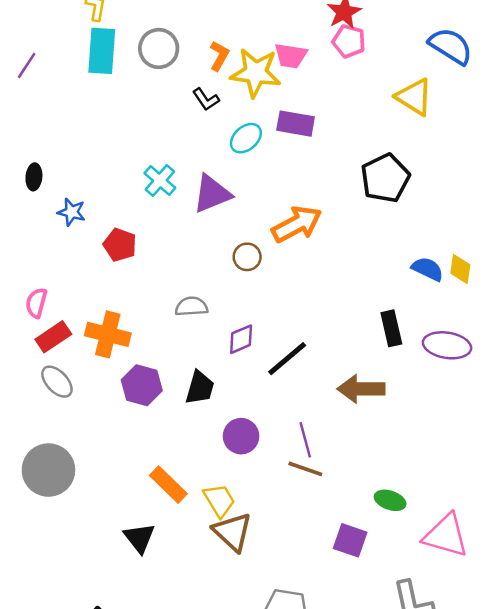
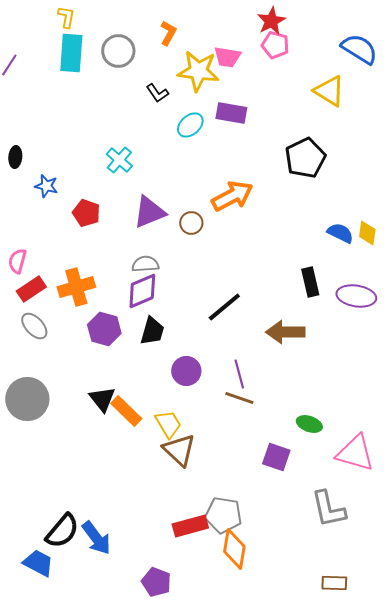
orange L-shape: (219, 56) -> (168, 33), moved
purple triangle: (212, 194) -> (149, 212), moved
orange cross: (108, 334) -> (76, 287), turned -30
purple diamond: (241, 339) -> (142, 291), moved, size x1.4
black triangle: (139, 538) -> (102, 399), moved

